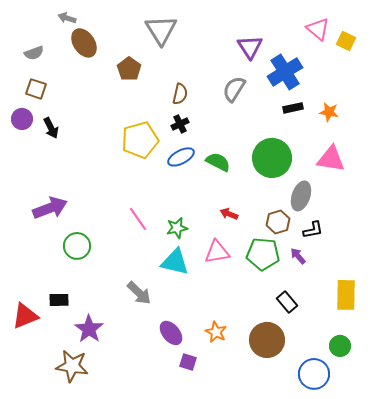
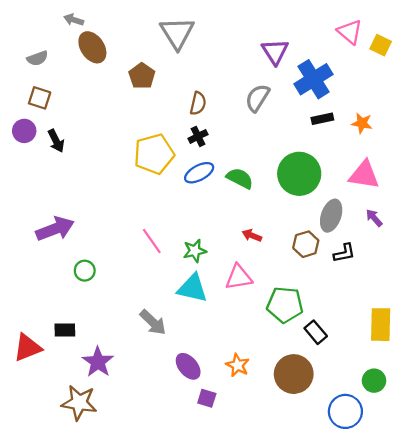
green circle: (77, 246) -> (85, 271), size x0.7
green pentagon: (263, 254) -> (285, 305), moved
purple arrow: (298, 256) -> (374, 218), moved

